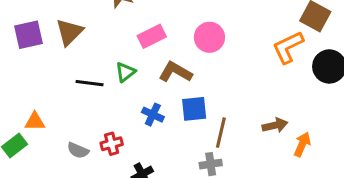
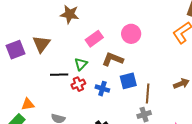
red cross: (112, 144) -> (78, 84), moved

